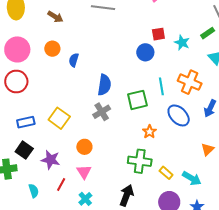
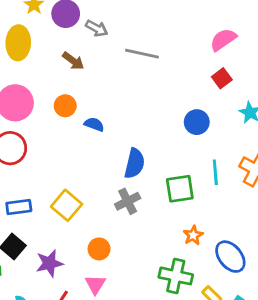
red square: (158, 34) -> (222, 78), moved, turned -32
blue semicircle: (74, 60) -> (94, 124), turned 88
blue ellipse: (179, 115) -> (230, 257), moved
purple star: (51, 160) -> (49, 263), turned -30

